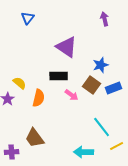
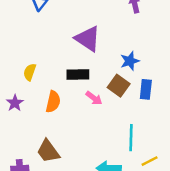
yellow semicircle: (20, 83) -> (30, 72), moved, turned -112
blue rectangle: (114, 88) -> (146, 89), turned -63
cyan line: (102, 127) -> (131, 138), turned 40

